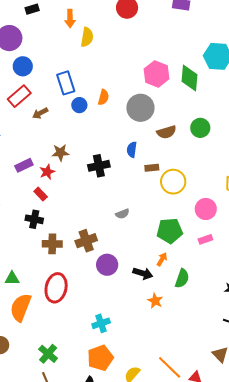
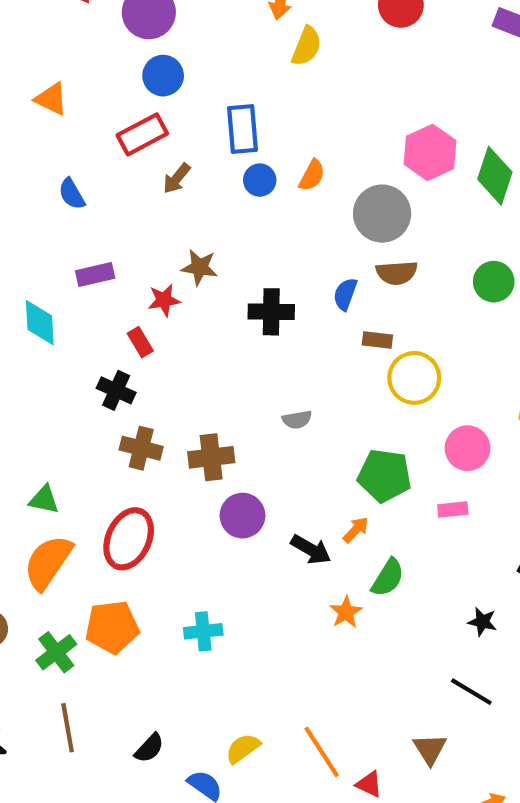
brown arrow: (40, 113) -> (177, 178), turned -35
brown semicircle: (167, 132) -> (397, 273), moved
purple rectangle: (24, 165) -> (95, 275), moved
orange star: (155, 301) -> (346, 612), moved
green cross: (48, 354) -> (56, 652), moved
orange pentagon: (100, 358) -> (112, 627), moved

